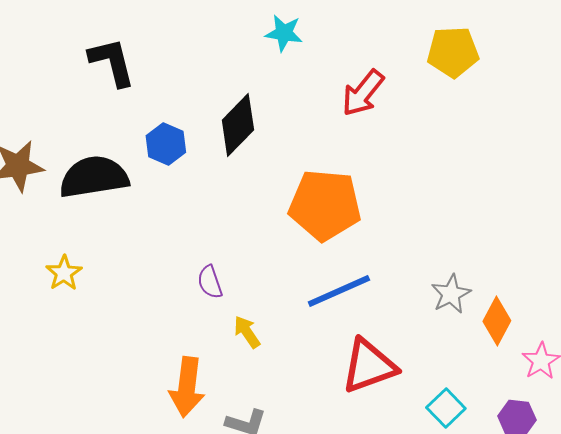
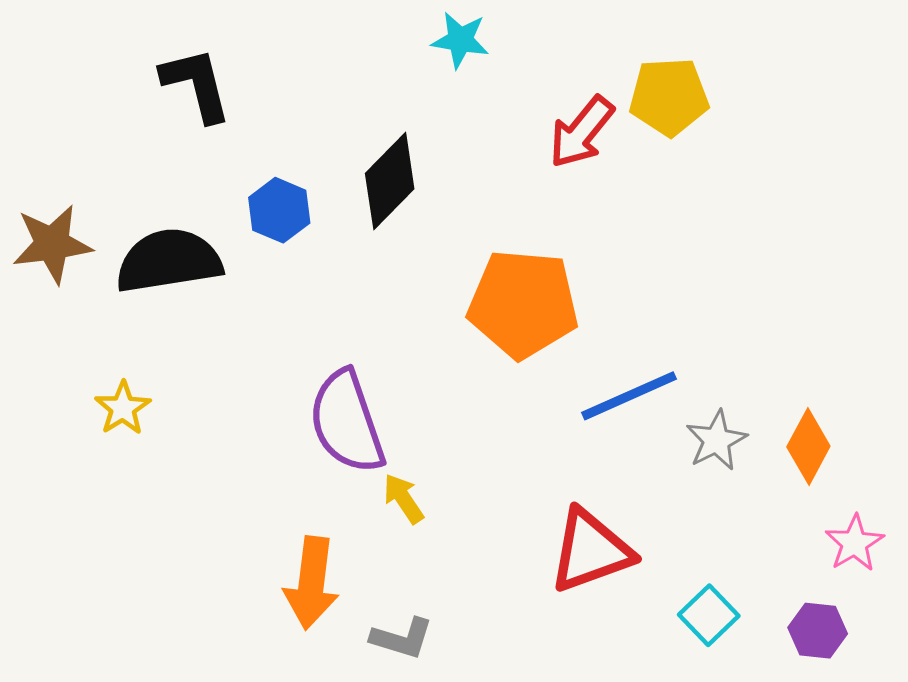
yellow pentagon: (453, 52) -> (669, 97), moved
purple semicircle: (210, 282) -> (347, 422), size x2.0
blue line: (339, 291) -> (629, 396), moved
orange diamond: (497, 321) -> (808, 446), moved

